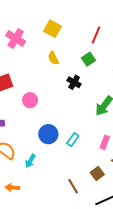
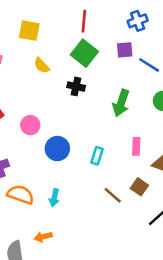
green square: (88, 59) -> (84, 53), size x1.5
blue circle: (48, 134) -> (57, 149), moved
brown line: (73, 186) -> (113, 195), moved

